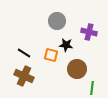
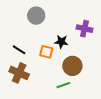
gray circle: (57, 21) -> (36, 16), moved
green line: (92, 88) -> (63, 85), moved, turned 64

